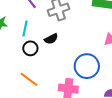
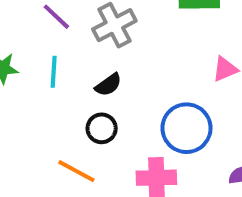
black circle: (30, 48) -> (102, 128), moved

